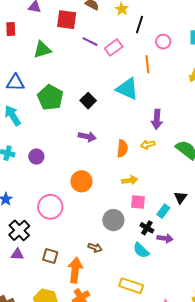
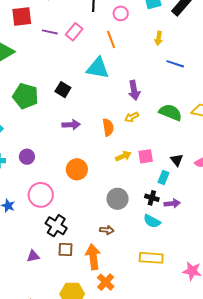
pink square: (138, 202) -> (146, 156), moved
pink circle: (50, 207) -> (41, 195), moved
black cross: (19, 230) -> (56, 226), moved

